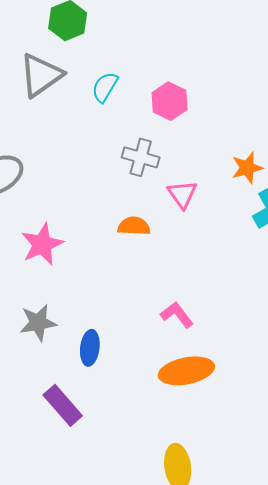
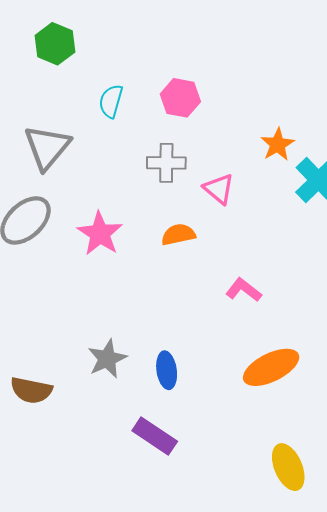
gray triangle: (41, 75) -> (47, 147), moved
pink star: (42, 244) -> (100, 234), moved
pink L-shape: (177, 315) -> (244, 290), moved

